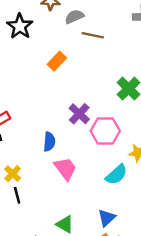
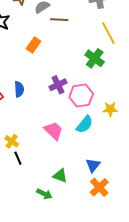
purple cross: (79, 114) -> (58, 85), turned 30
blue semicircle: (49, 142) -> (19, 89), moved
cyan semicircle: (116, 175) -> (85, 124), moved

